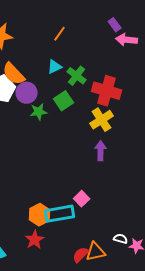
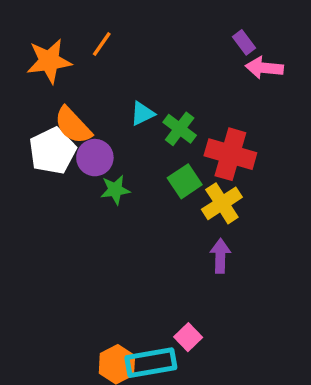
orange line: (60, 34) -> (102, 44), moved
green square: (64, 101) -> (185, 181), moved

